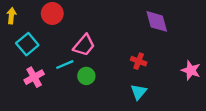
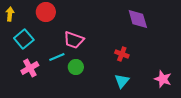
pink trapezoid: (84, 45) -> (74, 40), turned 70
pink star: (191, 70) -> (163, 79), moved

